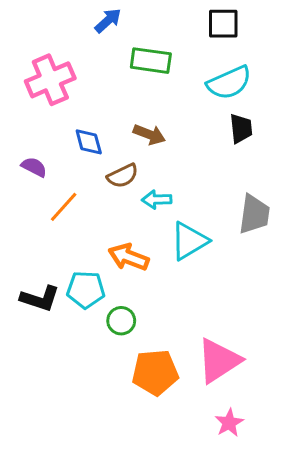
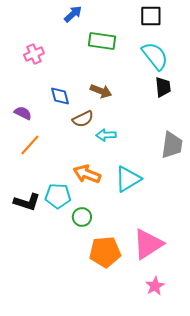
pink cross: (50, 80) -> (34, 54), size x0.6
cyan semicircle: (229, 83) -> (155, 56), turned -104
orange line: (64, 207) -> (30, 145), moved
cyan triangle: (189, 241) -> (128, 179), moved

